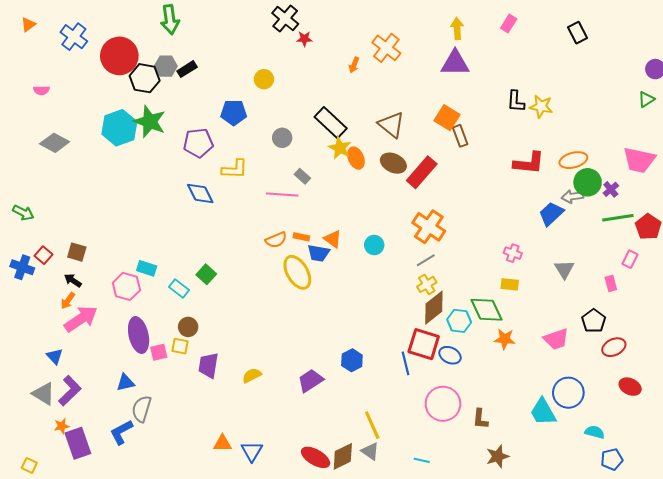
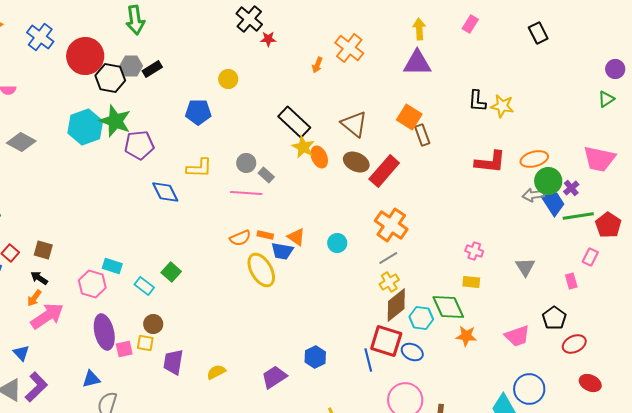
gray circle: (282, 138) -> (246, 163), moved
purple pentagon: (198, 143) -> (139, 145), moved
blue trapezoid: (551, 214) -> (553, 203), moved, turned 100

